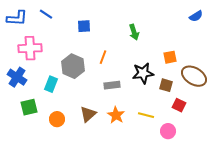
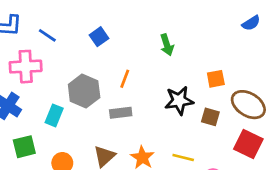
blue line: (46, 14) -> (47, 35), moved
blue square: (84, 26) -> (99, 37), turned -32
gray rectangle: (112, 85) -> (121, 113), moved
red square: (179, 105) -> (248, 144), moved, size x1.5

